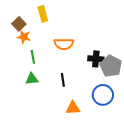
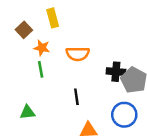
orange star: (24, 37) -> (42, 48), moved
green triangle: (32, 79) -> (27, 112), moved

